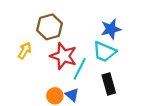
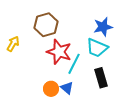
yellow arrow: (25, 51) -> (13, 44), moved

